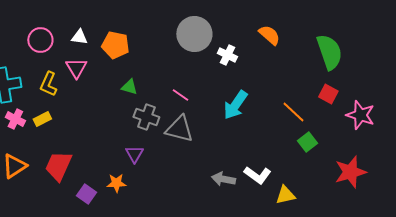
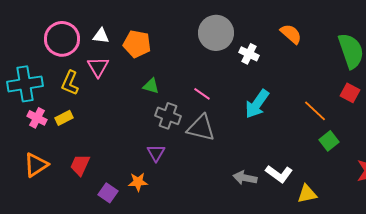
pink circle: (40, 40) -> (62, 39), size x1.4
red trapezoid: (58, 166) -> (80, 165), size x0.7

